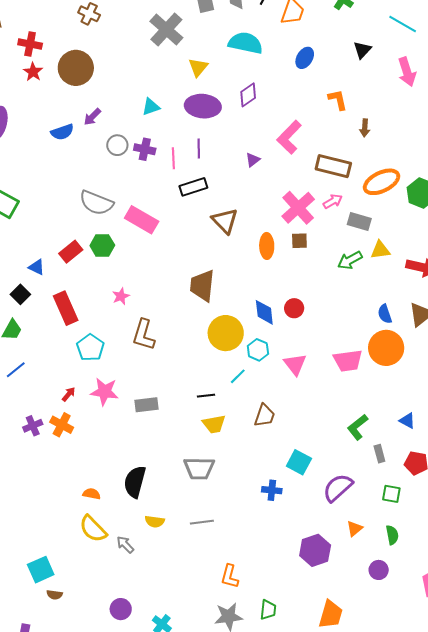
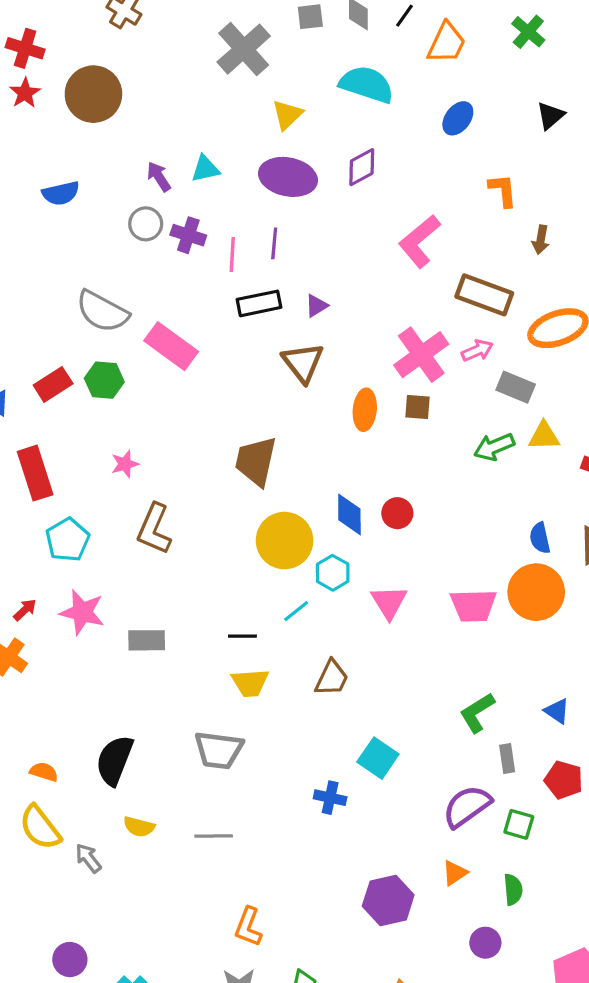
purple arrow: (92, 117) -> (159, 177), moved, turned 96
purple triangle: (253, 160) -> (316, 306), moved
purple semicircle: (338, 488) -> (467, 806), moved

